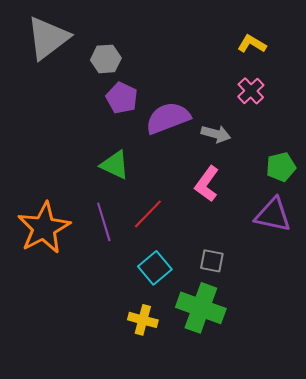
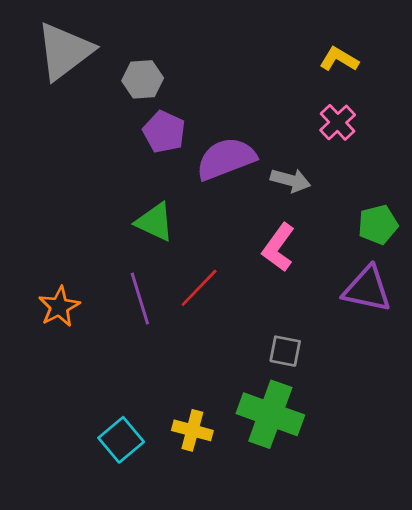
orange star: (44, 228) -> (59, 307), size x0.6
cyan square: (155, 268) -> (121, 440), moved

